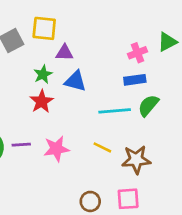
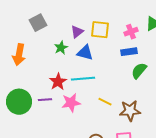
yellow square: (44, 28) -> (100, 30), moved
purple triangle: (65, 53) -> (77, 32), turned -40
red star: (42, 101) -> (58, 82), moved
cyan line: (115, 111) -> (83, 79), moved

